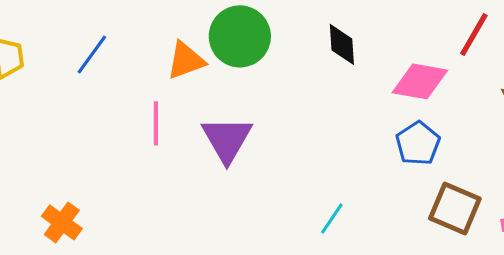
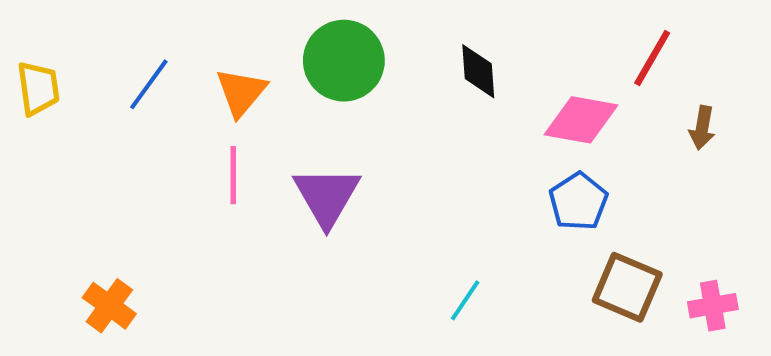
orange triangle: (186, 60) -> (241, 92), moved, turned -30

